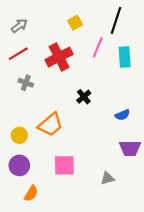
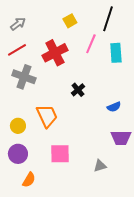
gray cross: (26, 83) -> (24, 77), size x1.6
orange trapezoid: (50, 125) -> (47, 116), turned -75

